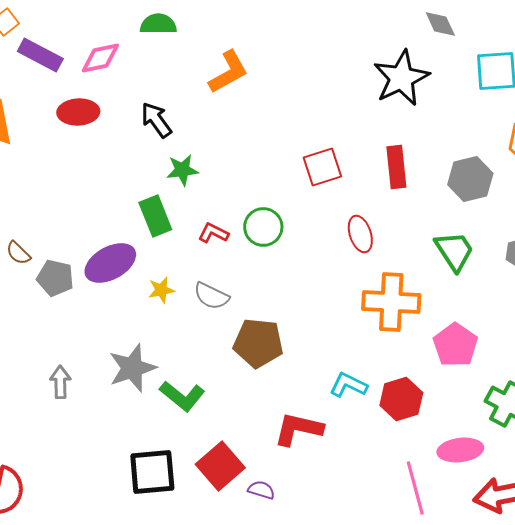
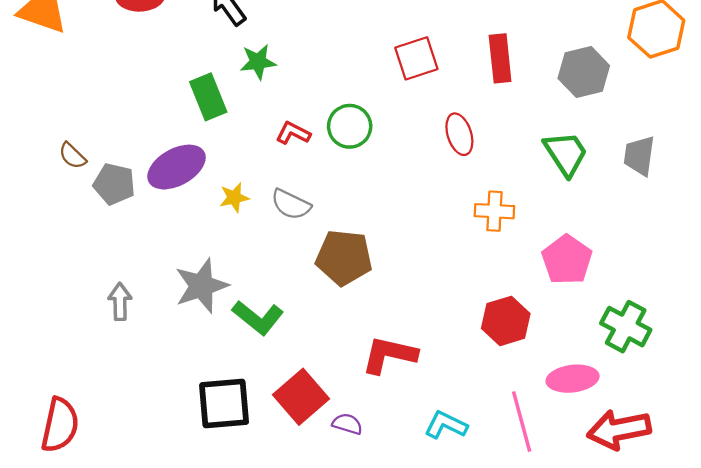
green rectangle: (155, 216) -> (208, 97), moved
orange cross: (391, 302) -> (494, 211), size x0.6
cyan L-shape: (348, 385) -> (446, 425), moved

